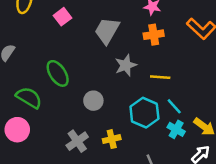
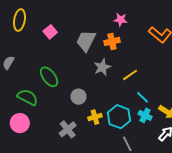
orange cross: (154, 35) -> (112, 41), moved
yellow line: (160, 77) -> (130, 75), turned -35
cyan hexagon: (144, 113) -> (119, 117), moved
yellow cross: (112, 139) -> (95, 117), moved

